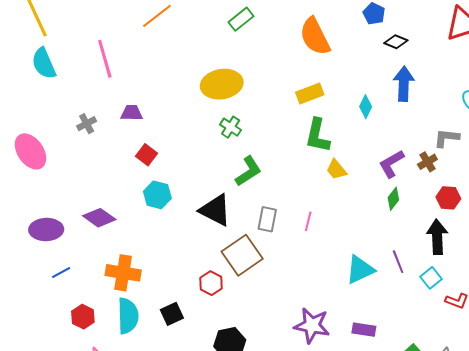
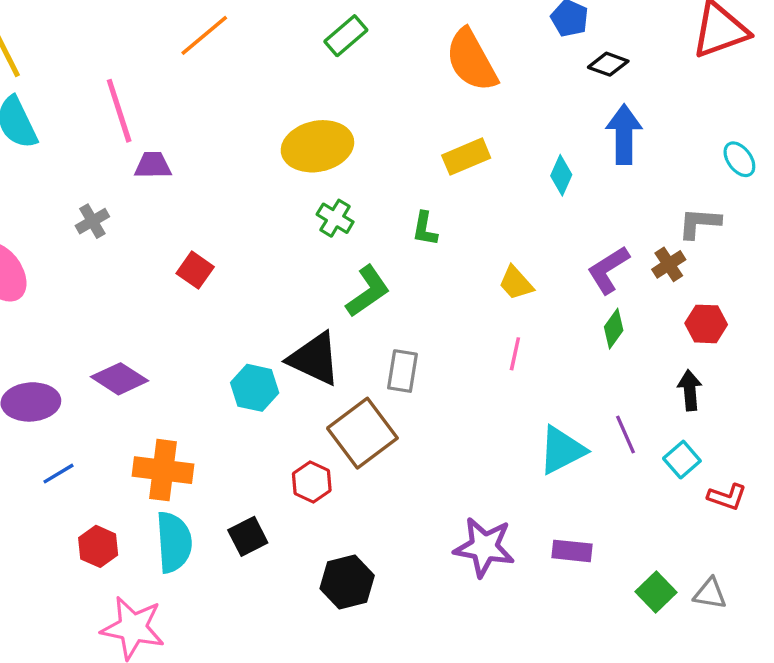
purple trapezoid: (132, 113) -> (153, 165), moved
green L-shape: (318, 135) -> (425, 229), moved, size x0.6
cyan hexagon: (157, 195) -> (255, 388), moved
pink line: (308, 221) -> (515, 354), moved
black arrow: (437, 237) -> (690, 390), size x0.7

